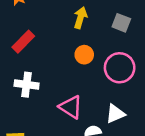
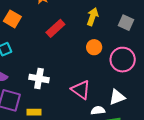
red rectangle: (23, 42) -> (55, 28), moved
white cross: (27, 85) -> (39, 79), moved

